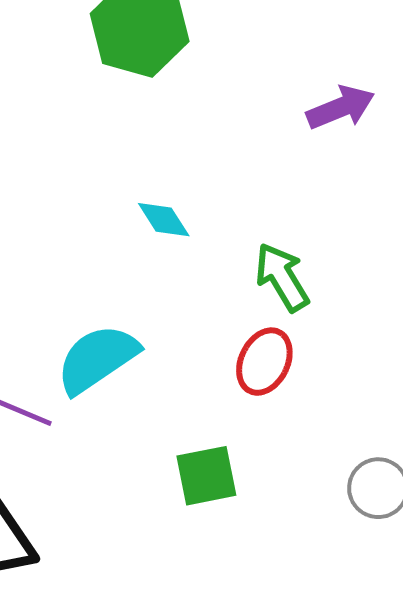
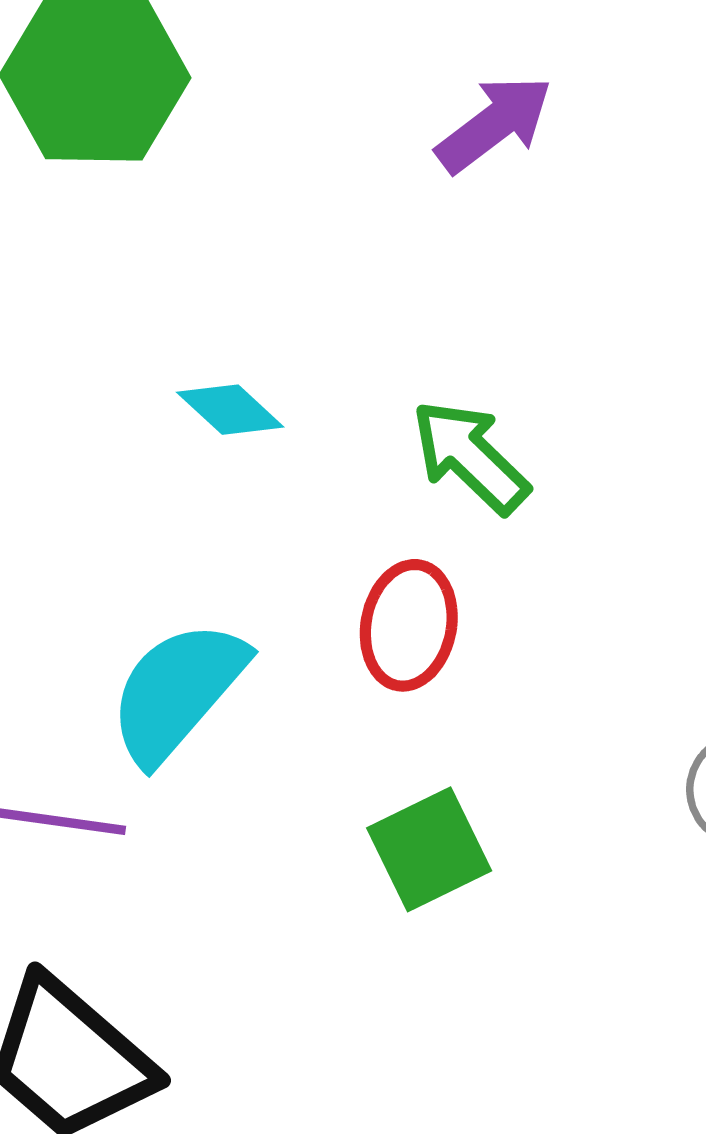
red ellipse: (264, 362) -> (409, 625), moved

